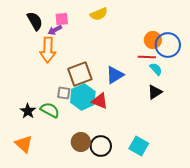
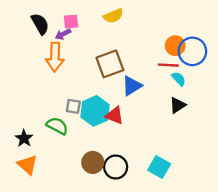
brown square: (80, 74) -> (110, 64), moved
black star: (28, 111) -> (24, 138), moved

